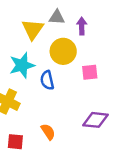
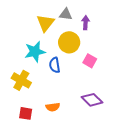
pink square: (90, 72) -> (90, 61), turned 32
purple diamond: (95, 120) -> (92, 100), turned 35
orange semicircle: (48, 132) -> (53, 107), turned 112

